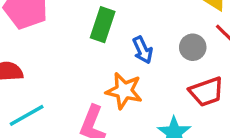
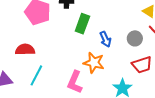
cyan line: (27, 115) -> (36, 75), turned -35

